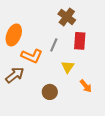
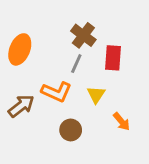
brown cross: (67, 17) -> (83, 35), moved
orange L-shape: (32, 56) -> (57, 92), moved

